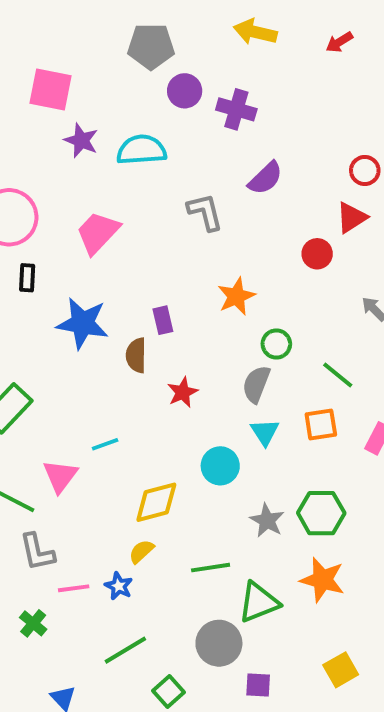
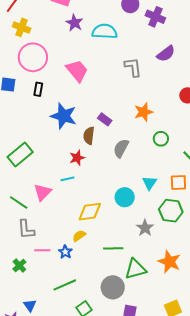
pink trapezoid: (98, 233) -> (77, 71), turned 90
purple rectangle: (163, 320) -> (105, 119), turned -48
gray semicircle: (256, 384) -> (121, 148), moved
red star: (183, 392) -> (77, 158), moved
green hexagon: (321, 513) -> (171, 211), moved

